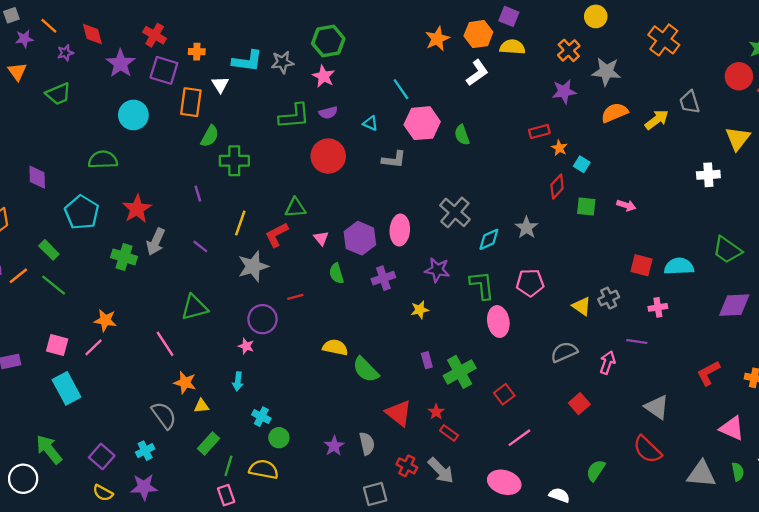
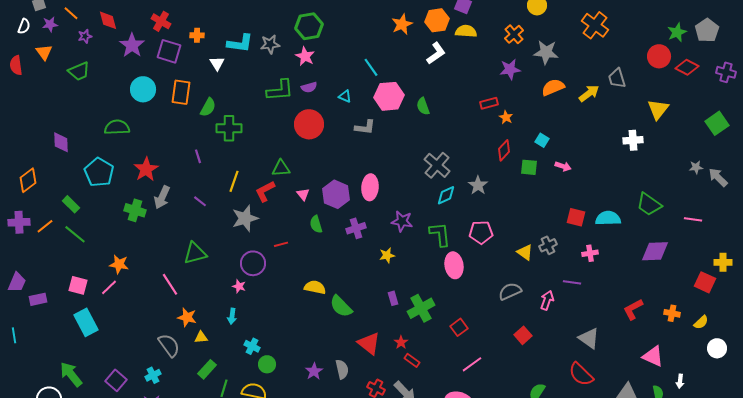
orange rectangle: (191, 102) -> (181, 92), moved
cyan square: (582, 164) -> (542, 140), moved
gray cross: (455, 212) -> (437, 165), moved

